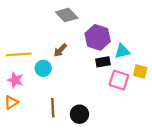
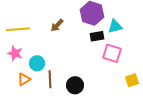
cyan circle: (43, 68) -> (37, 63), moved
yellow square: (140, 71) -> (132, 80), moved, turned -32
orange triangle: (11, 102) -> (24, 79), moved

